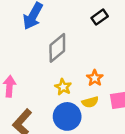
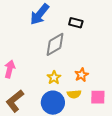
black rectangle: (100, 17) -> (76, 23), moved, turned 40

